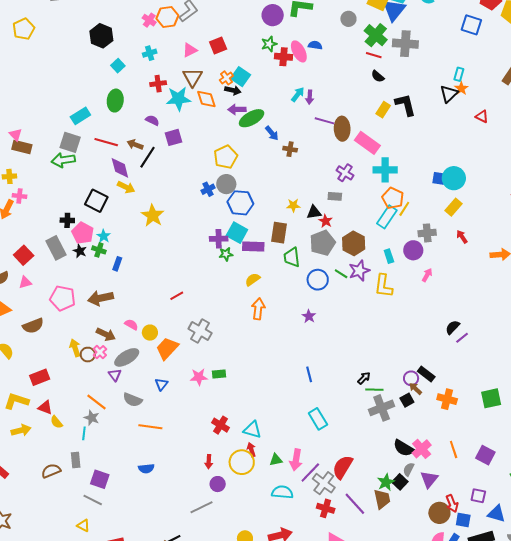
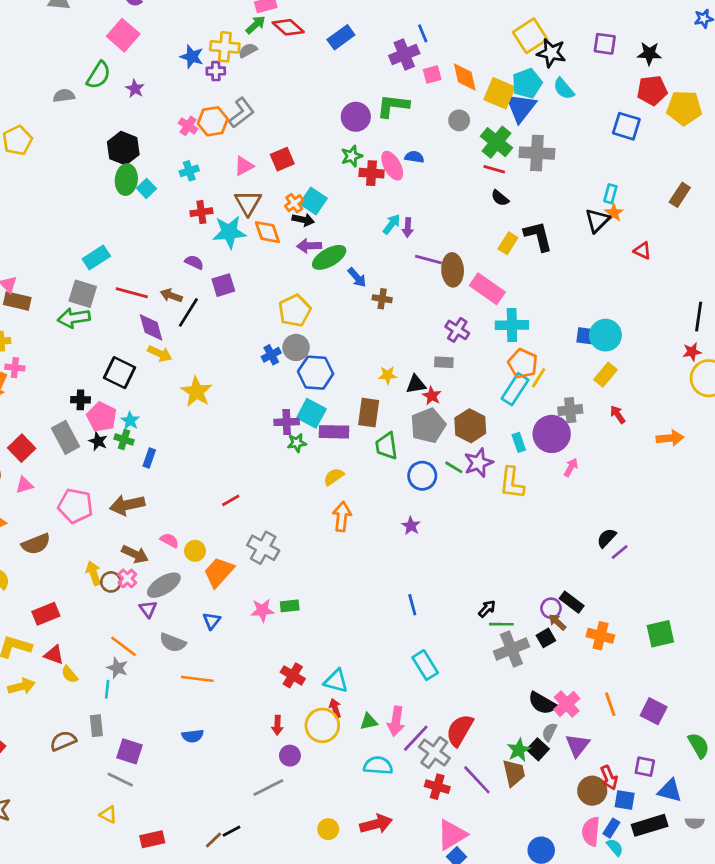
green ellipse: (115, 101) -> (126, 180), moved
purple circle: (413, 250) -> (552, 434), size x1.4

